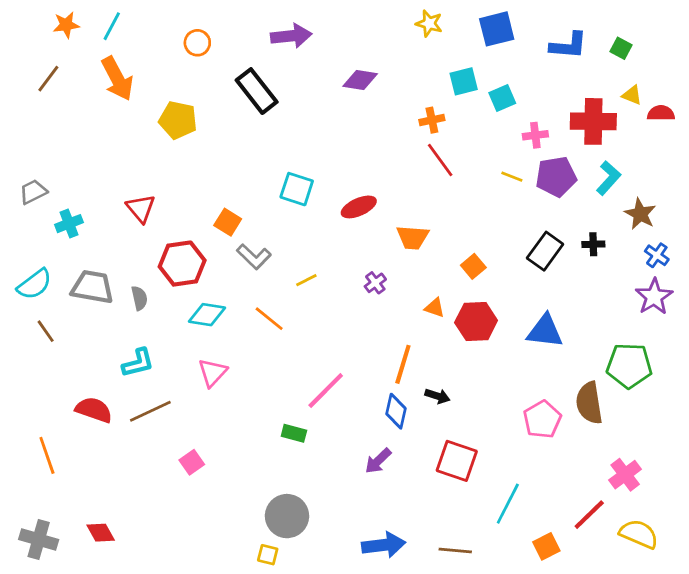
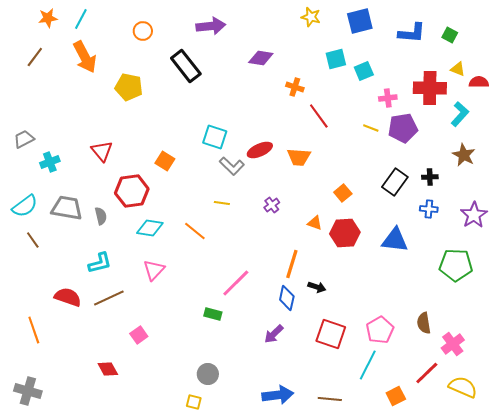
orange cross: (432, 120) -> (295, 87), moved, turned 30
cyan L-shape: (608, 178) -> (460, 114), moved
orange trapezoid: (413, 237) -> (299, 157), moved
blue cross: (657, 255) -> (429, 209), moved, turned -30
gray L-shape: (254, 257) -> (232, 166), moved
yellow line: (306, 280) -> (222, 203), turned 35
brown semicircle: (589, 403) -> (424, 323), moved, size x0.7
pink pentagon: (542, 419) -> (380, 330), moved
gray circle: (287, 516) -> (208, 374), size x0.7
red diamond: (101, 533) -> (108, 369), moved

